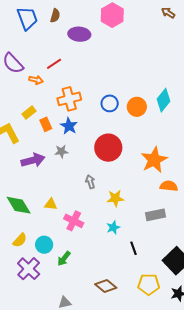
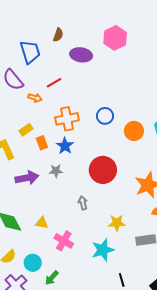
blue trapezoid: (27, 18) -> (30, 52), moved
blue circle: (110, 103) -> (105, 116), moved
yellow star: (115, 198) -> (117, 223), moved
cyan star: (113, 227) -> (103, 250), size x1.6
black line: (133, 248) -> (122, 280), moved

